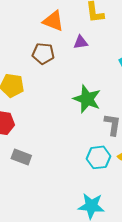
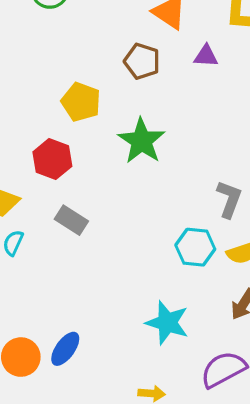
green star: (87, 99) -> (142, 141), moved

